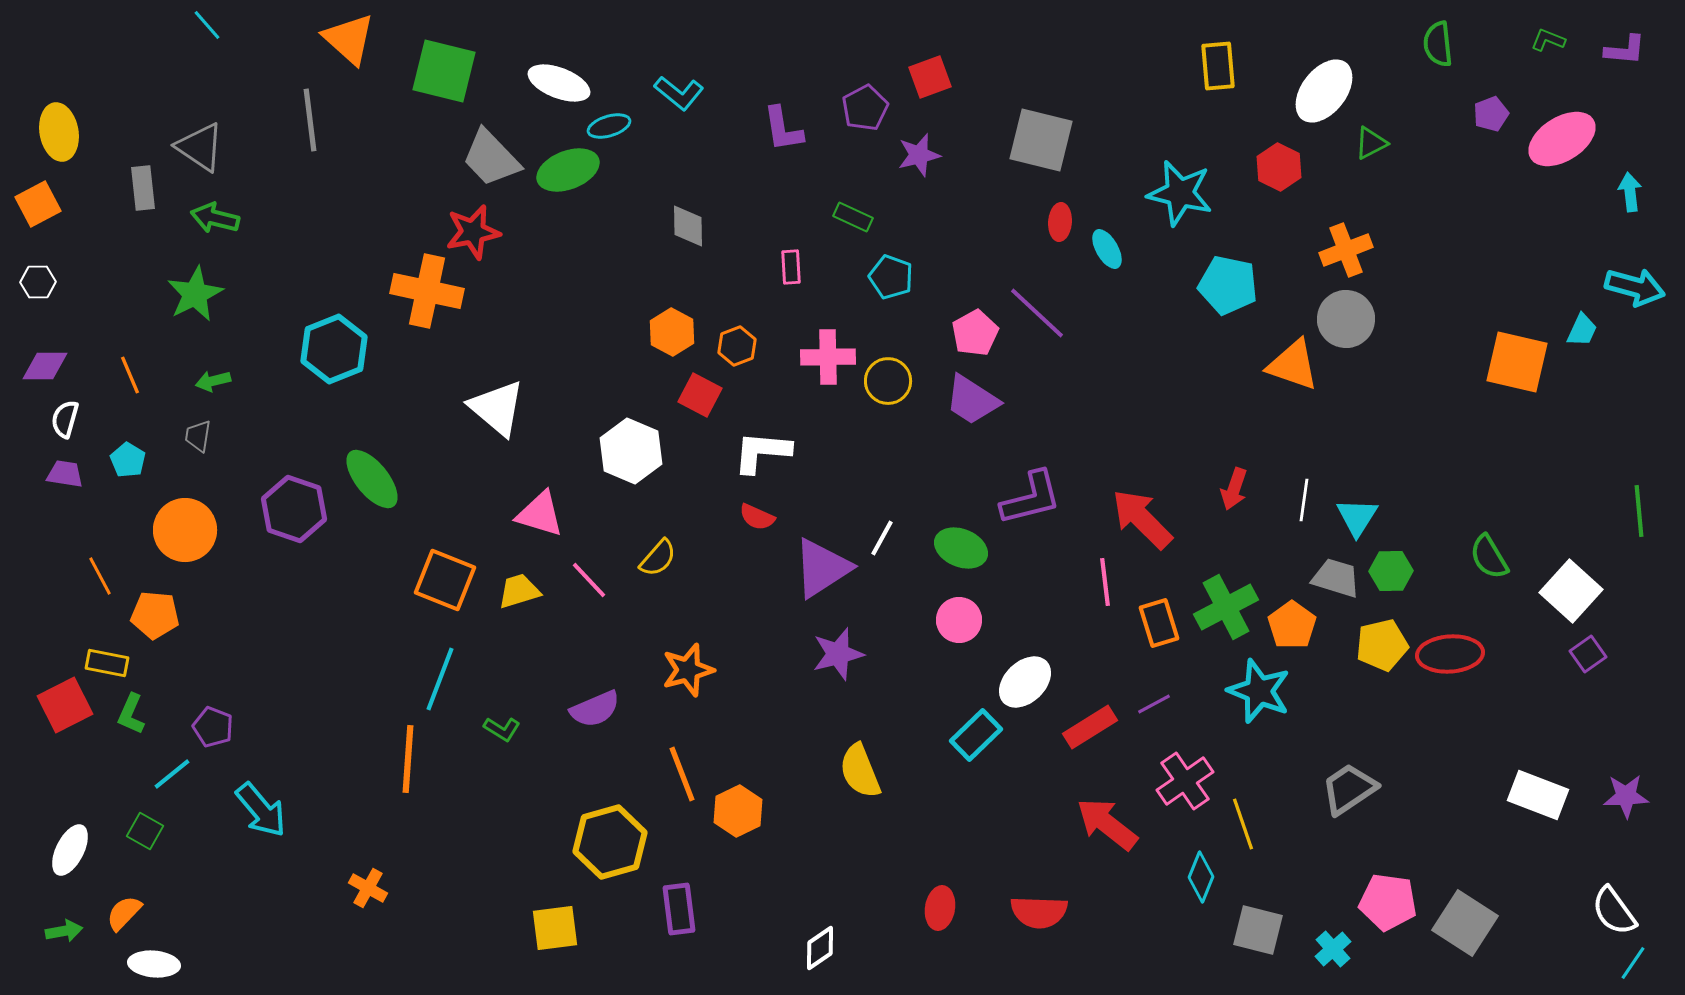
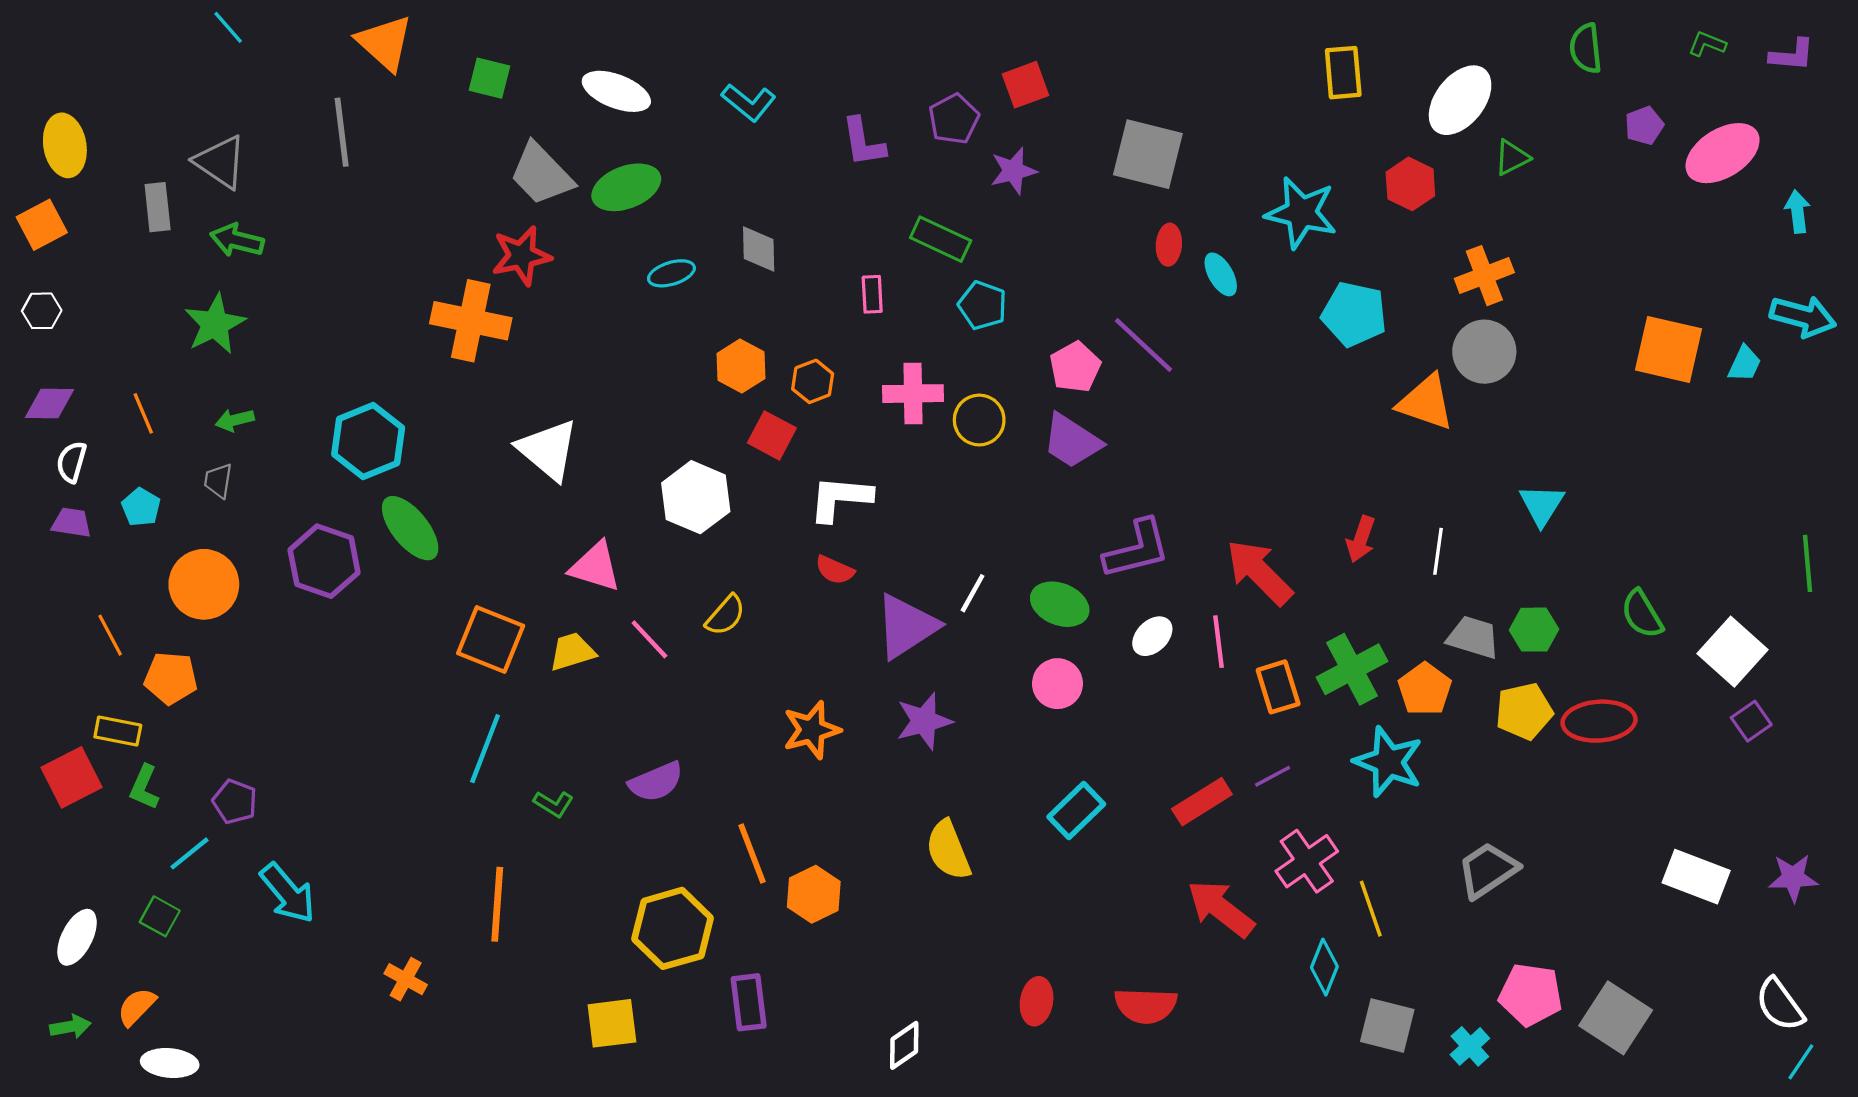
green square: (444, 71) -> (489, 78), size x0.6
cyan ellipse: (609, 126) -> (671, 273), moved
green rectangle: (853, 217) -> (941, 239), size x1.4
cyan hexagon: (334, 349) -> (368, 441), moved
orange square: (1517, 362) -> (1668, 349), moved
cyan triangle: (1357, 517) -> (1542, 505), moved
orange star: (688, 670) -> (812, 730), moved
white ellipse: (1025, 682) -> (1152, 636), moved, size x0.7
orange line: (408, 759) -> (497, 904), moved

